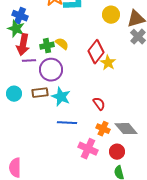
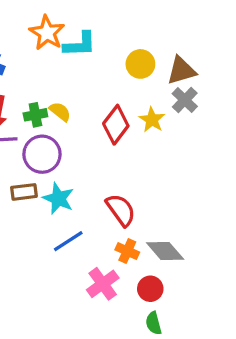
yellow star: (108, 63) -> (152, 120), moved
red semicircle: (99, 104) -> (121, 210), size x1.5
blue line: (67, 123) -> (68, 241), turned -36
pink cross: (88, 149) -> (103, 284), turned 30

